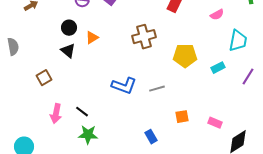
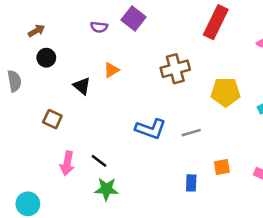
black circle: (69, 28) -> (46, 58), moved
brown square: (44, 78) -> (52, 119), turned -35
blue rectangle: (151, 137) -> (191, 183), moved, turned 32

